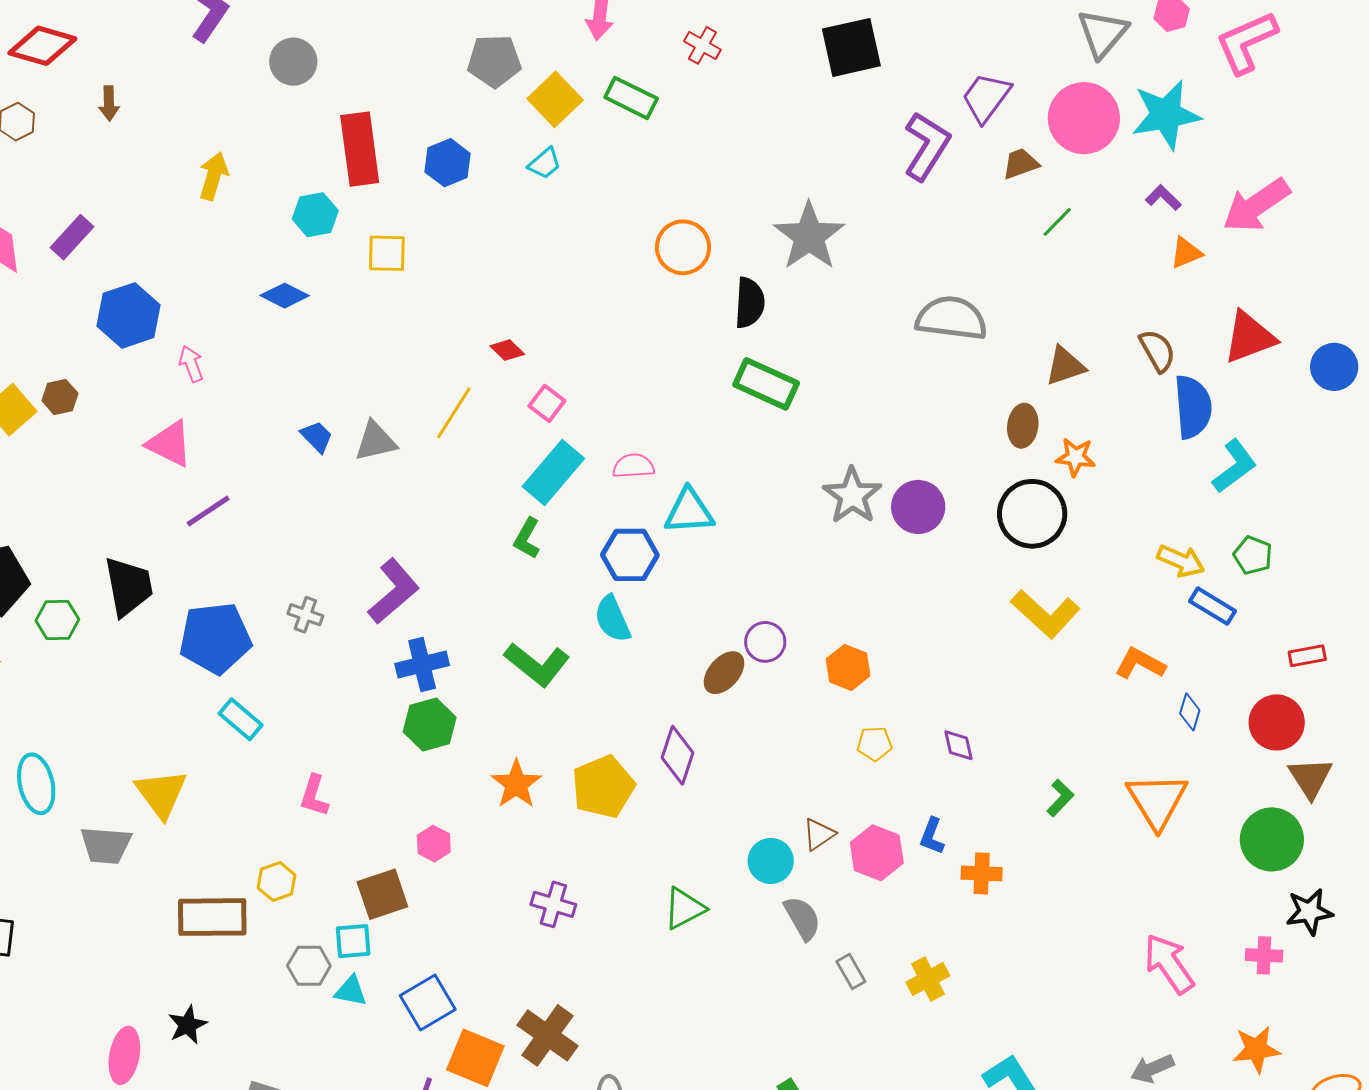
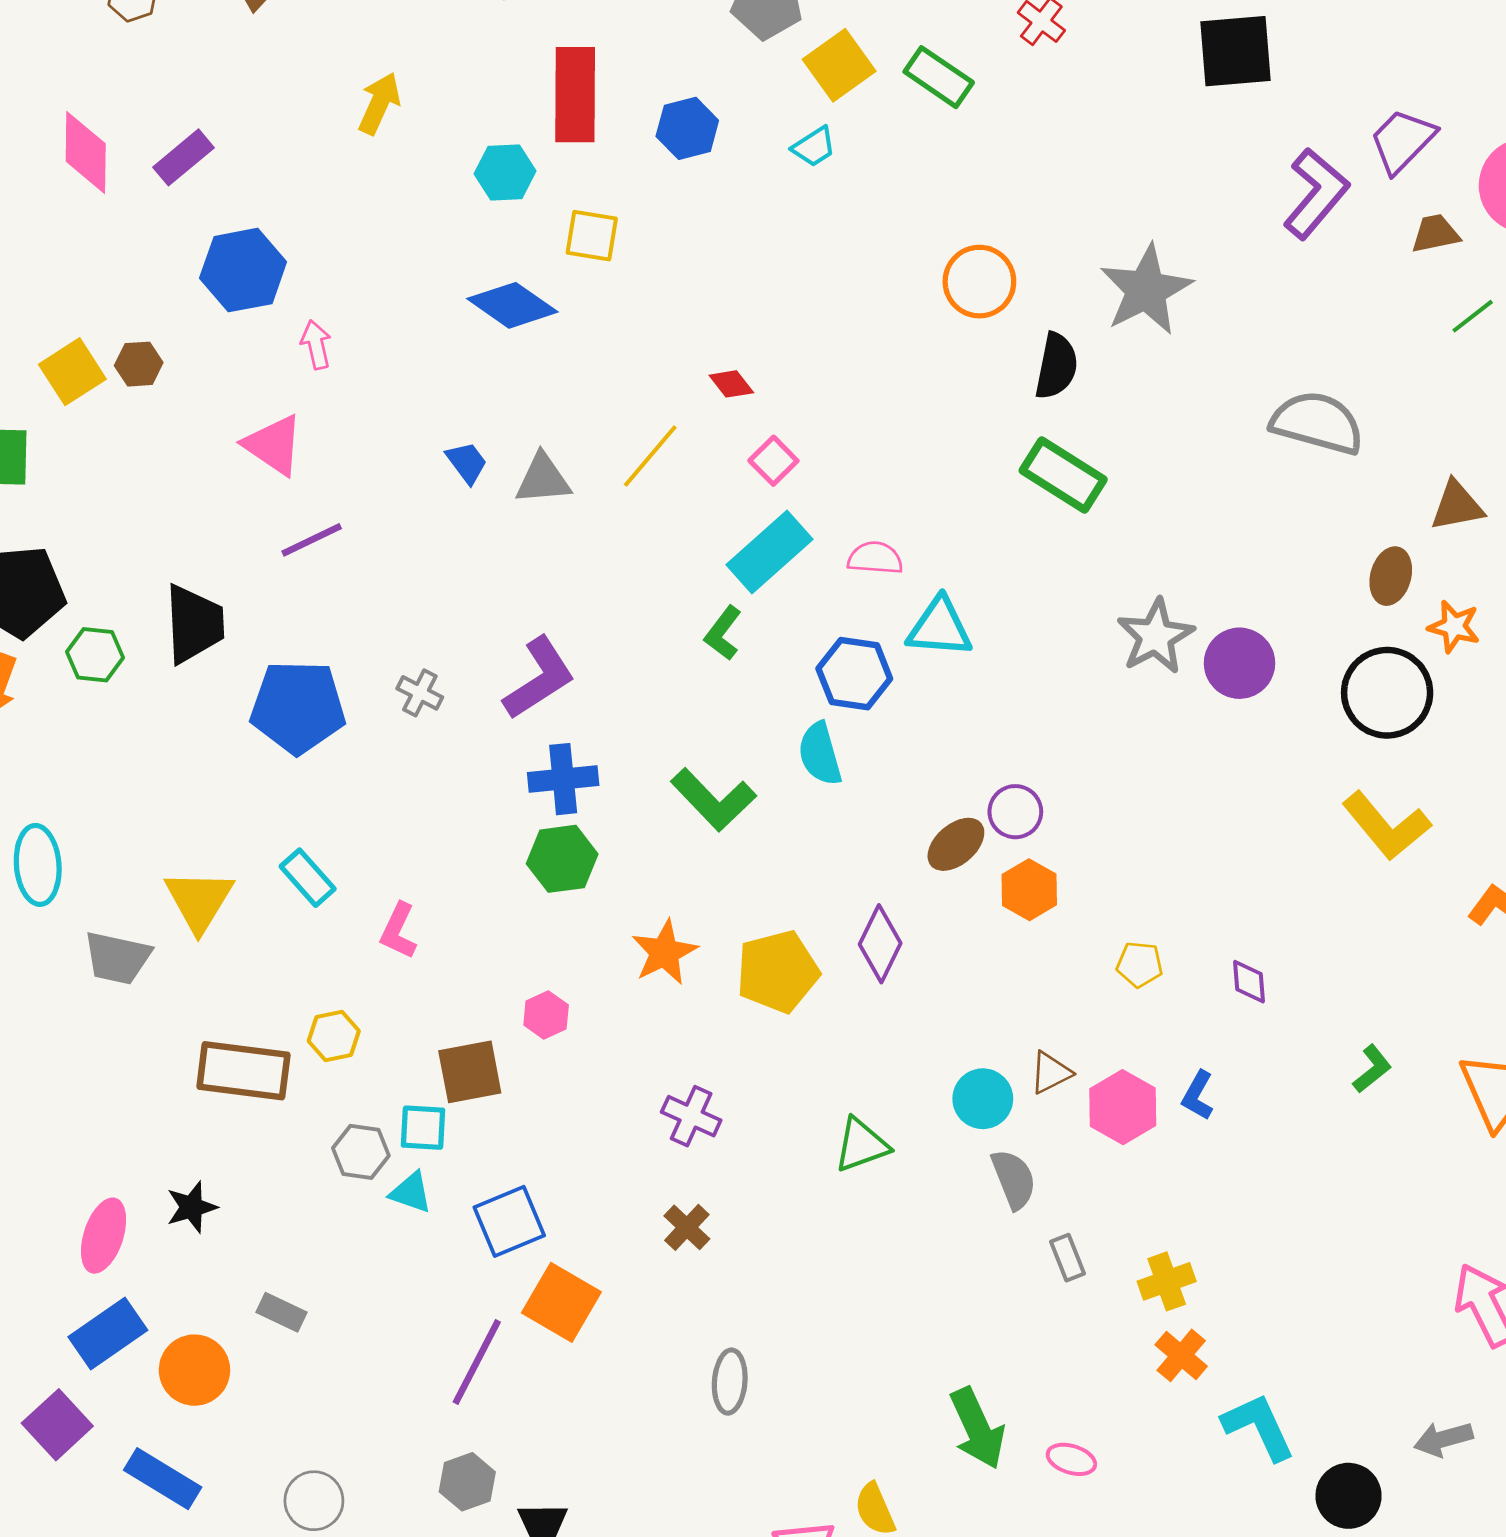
blue diamond: (285, 296) -> (512, 305), moved, size x1.4
orange hexagon: (848, 667) -> (1029, 890), moved
cyan rectangle: (241, 719) -> (308, 878), moved
orange cross: (982, 873) -> (1181, 1355), moved, turned 30
brown cross: (547, 1035) -> (687, 1227), moved, size x0.6

